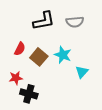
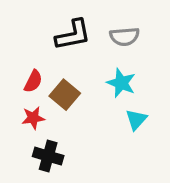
cyan star: (63, 55) -> (121, 83), moved
red star: (16, 78) -> (33, 118), moved

